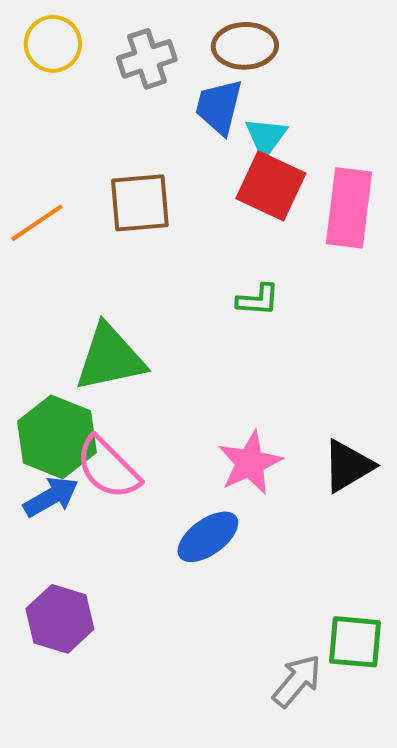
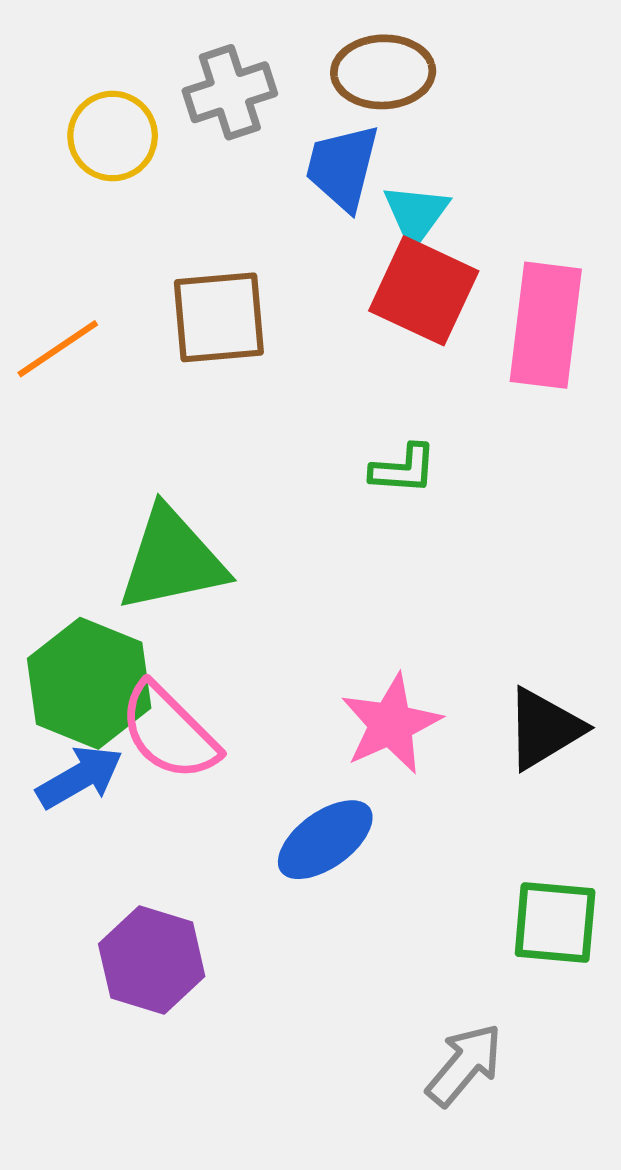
yellow circle: (53, 44) -> (113, 136), moved
purple hexagon: (60, 619) -> (152, 960), moved
green square: (355, 642) -> (555, 923), moved

